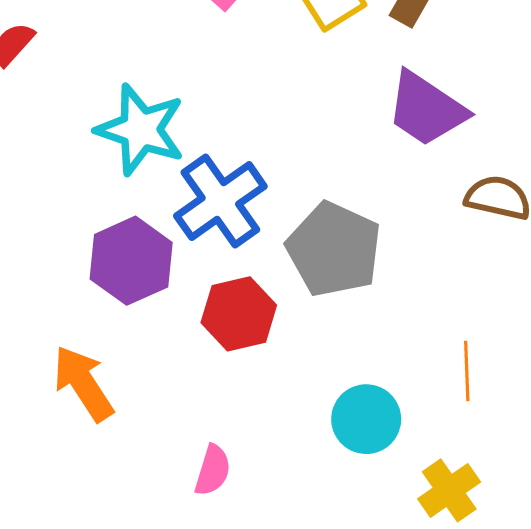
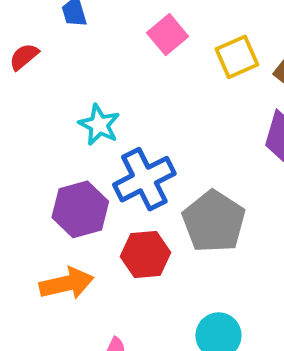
cyan star: (140, 130) -> (99, 125), size x0.7
orange arrow: (83, 383) -> (67, 283), moved, turned 102

